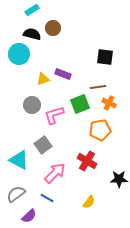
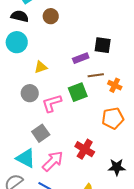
black semicircle: (32, 34) -> (20, 16), moved
purple rectangle: (63, 74) -> (81, 58), moved, turned -42
orange cross: (109, 103) -> (115, 85), moved
orange pentagon: (100, 130) -> (113, 118), moved
cyan triangle: (19, 160) -> (26, 158), moved

